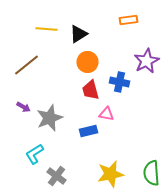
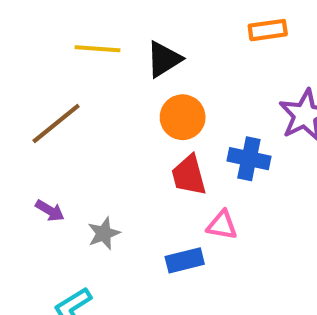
gray star: (50, 118) -> (104, 233), size x0.6

